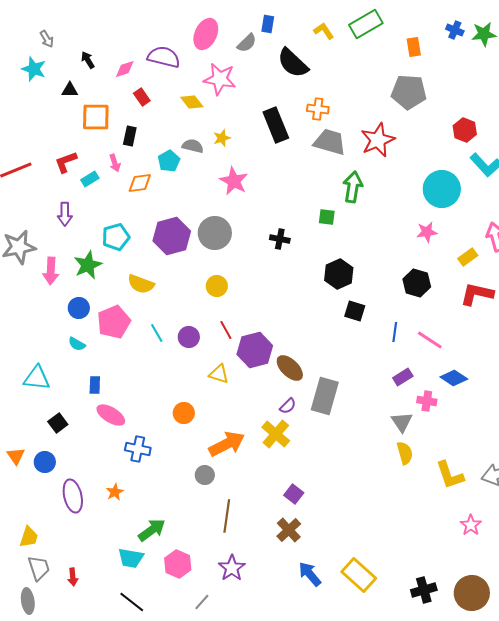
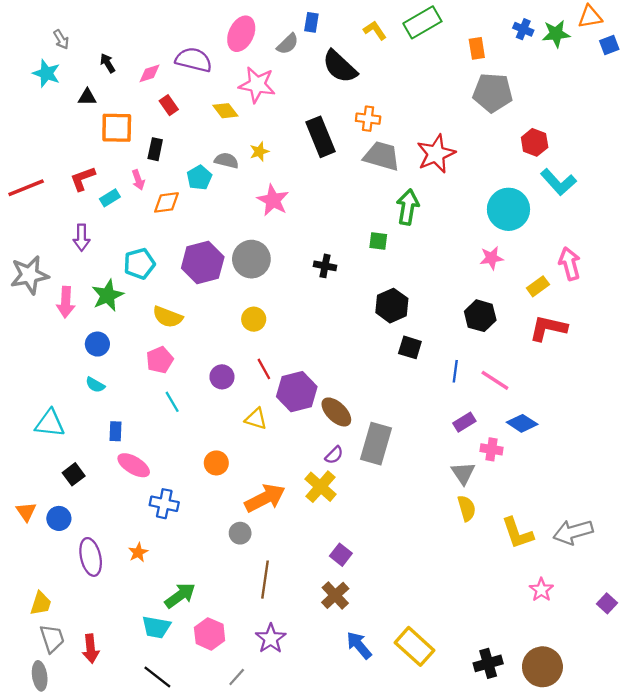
gray pentagon: (409, 92) -> (493, 93), moved
pink pentagon: (114, 322) -> (160, 360), moved, size x0.7
cyan line: (157, 333) -> (172, 402), moved
red arrow: (73, 577) -> (91, 649), size x1.4

